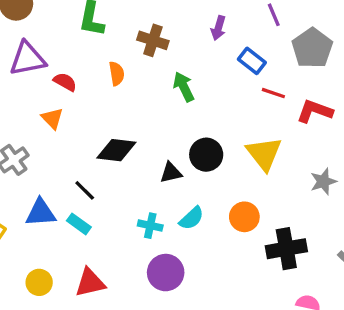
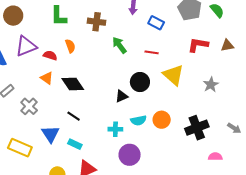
orange semicircle: (117, 74) -> (70, 46), moved
red line: (273, 93) -> (152, 52), moved
black diamond: (116, 150) -> (73, 84), moved, turned 60
blue triangle: (41, 213) -> (50, 134), turned -48
orange circle: (244, 217) -> (162, 120), moved
cyan semicircle: (192, 218) -> (139, 120), turned 42
cyan rectangle: (79, 224) -> (75, 144), moved

